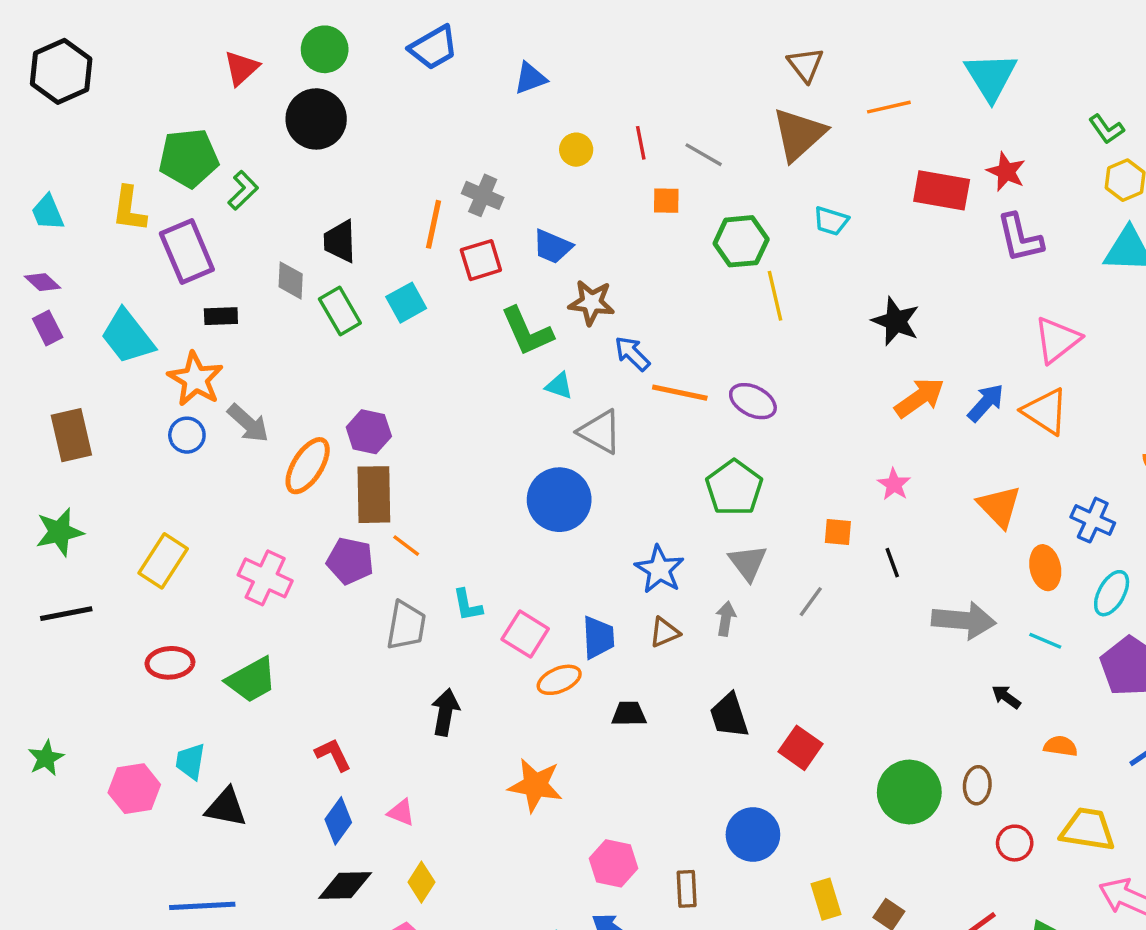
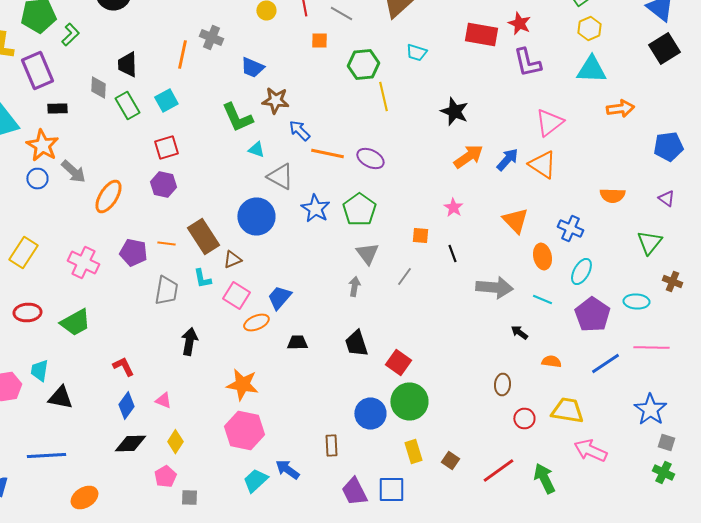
red square: (481, 260) -> (166, 148), moved
purple hexagon: (369, 432) -> (163, 184), moved
brown rectangle: (374, 495) -> (203, 236), moved, turned -32
orange line: (406, 546) -> (166, 244), turned -30
blue star: (659, 569) -> (315, 208), moved
brown triangle: (665, 632) -> (232, 260), moved
blue trapezoid: (598, 637) -> (279, 298), turned -136
green circle: (909, 792) -> (409, 402), moved
pink hexagon: (614, 863) -> (244, 430), moved, size x1.4

